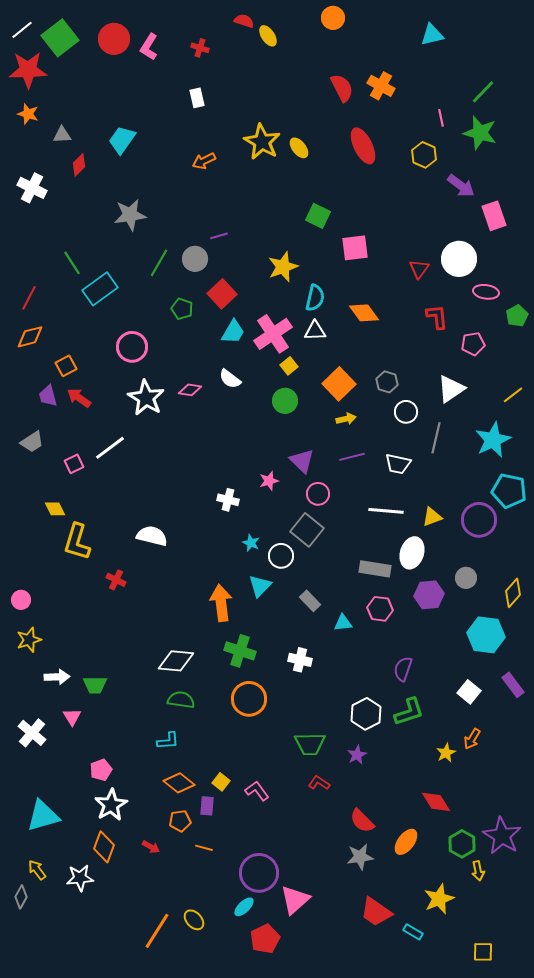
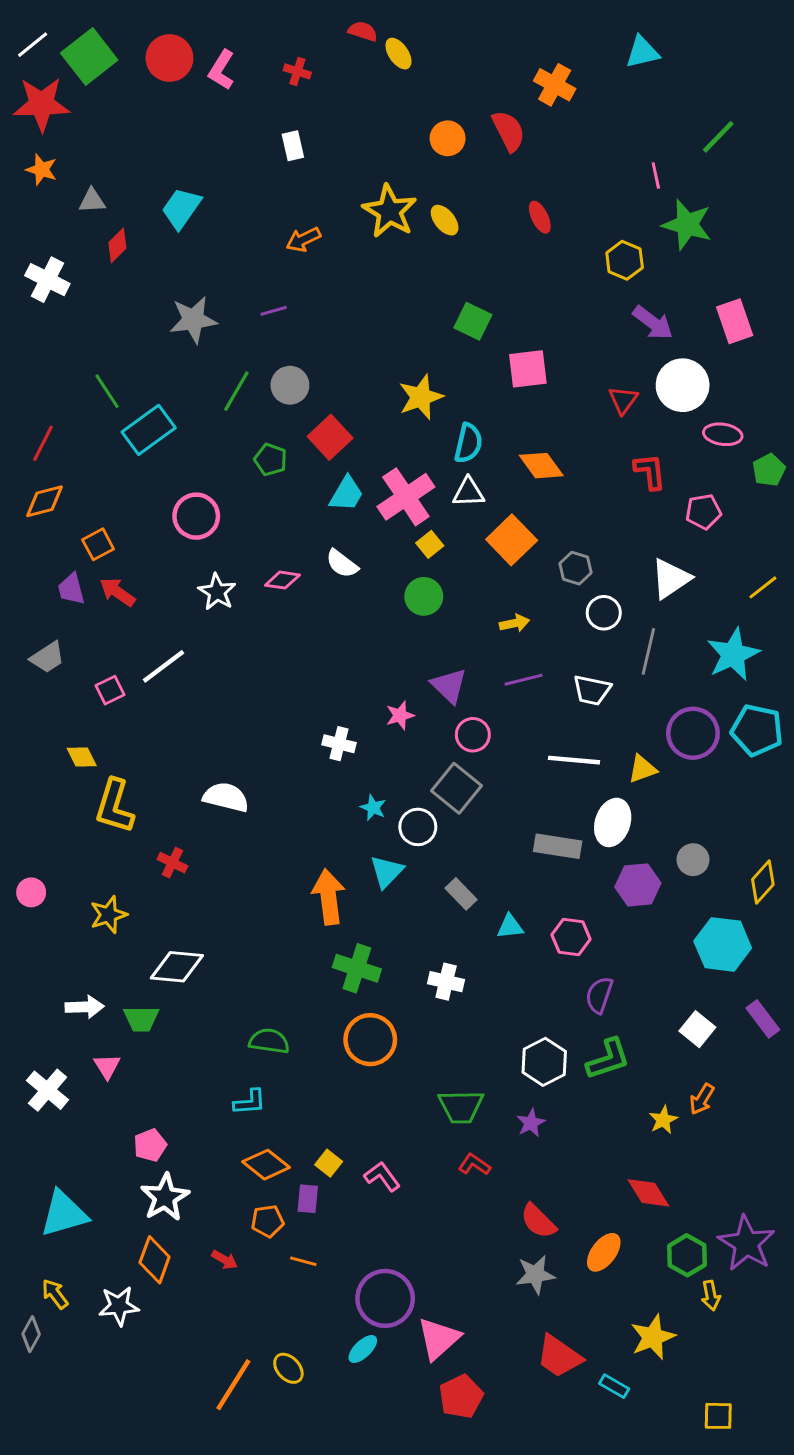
orange circle: (333, 18) -> (448, 138), moved
orange cross: (381, 86) -> (555, 85), moved
green star: (480, 133) -> (687, 225), moved
red ellipse: (363, 146) -> (540, 217), size x0.6
yellow hexagon: (424, 155) -> (625, 260), moved
purple arrow: (461, 186) -> (653, 323), moved
purple line: (219, 236) -> (274, 311), moved
orange square: (339, 384) -> (512, 540), moved
white star: (146, 398) -> (217, 592), size x0.7
purple circle: (479, 520) -> (693, 733), moved
pink hexagon: (380, 609) -> (571, 937), moved
yellow star: (29, 640) -> (108, 915), moved
white diamond: (176, 661) -> (177, 967), moved
red pentagon: (265, 939) -> (461, 1397), moved

